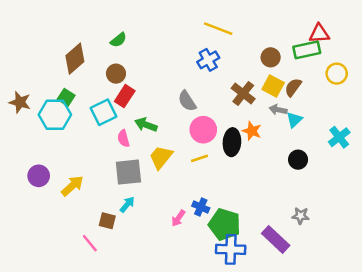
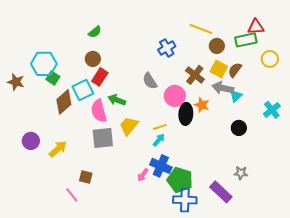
yellow line: (218, 29) -> (201, 29), moved
brown diamond: (75, 59) -> (64, 102), moved
gray arrow: (278, 110) -> (223, 88), size x1.5
cyan hexagon: (55, 115) -> (44, 64), moved
pink circle: (203, 130) -> (175, 96), moved
pink semicircle: (123, 138) -> (99, 111), size x1.6
cyan arrow: (127, 205) -> (159, 140), moved
blue cross: (201, 207) -> (161, 166), size x1.5

